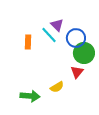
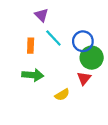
purple triangle: (57, 25) -> (41, 15), moved
green arrow: (30, 96) -> (33, 75), moved

